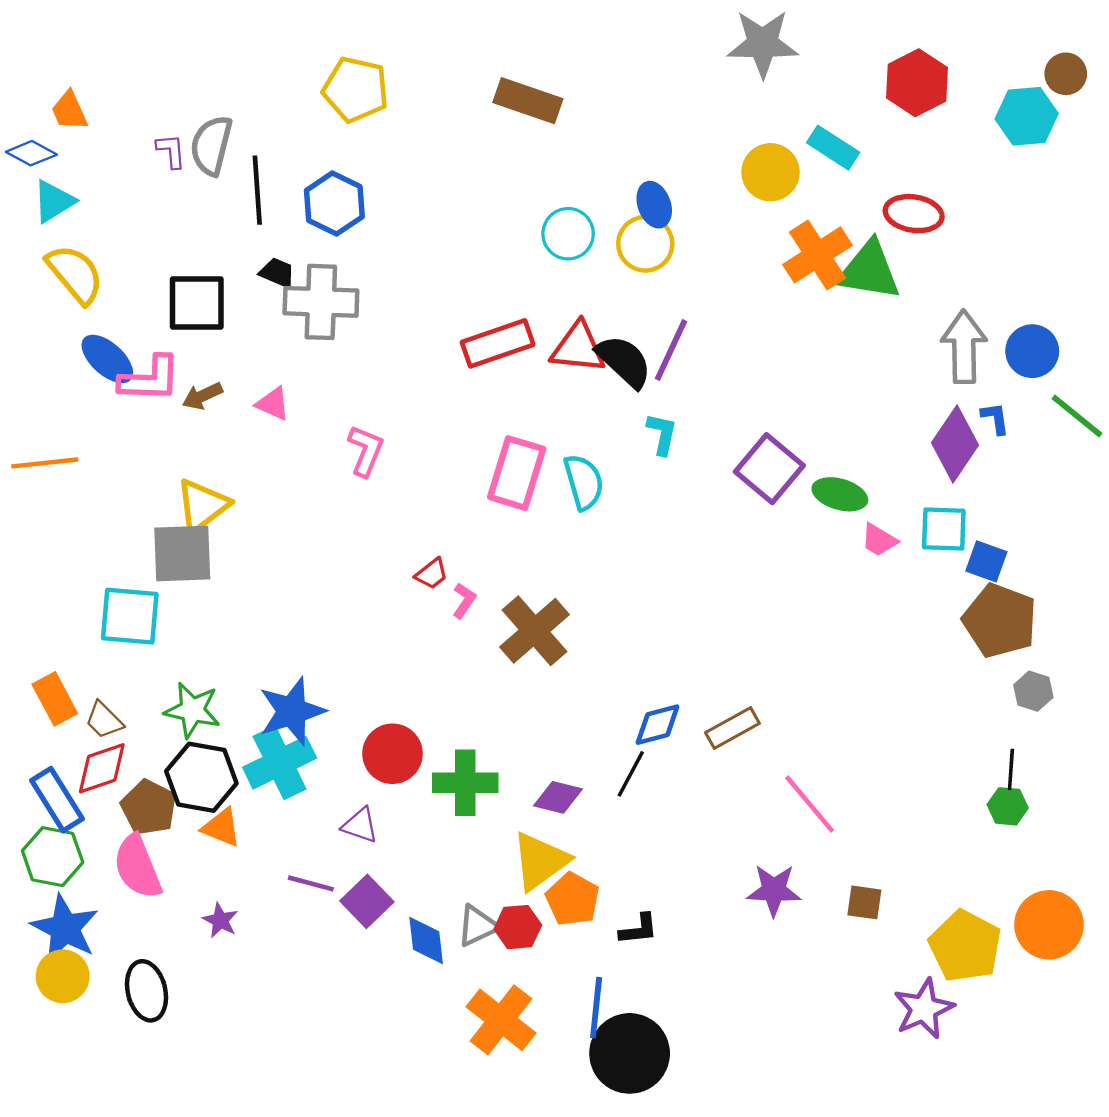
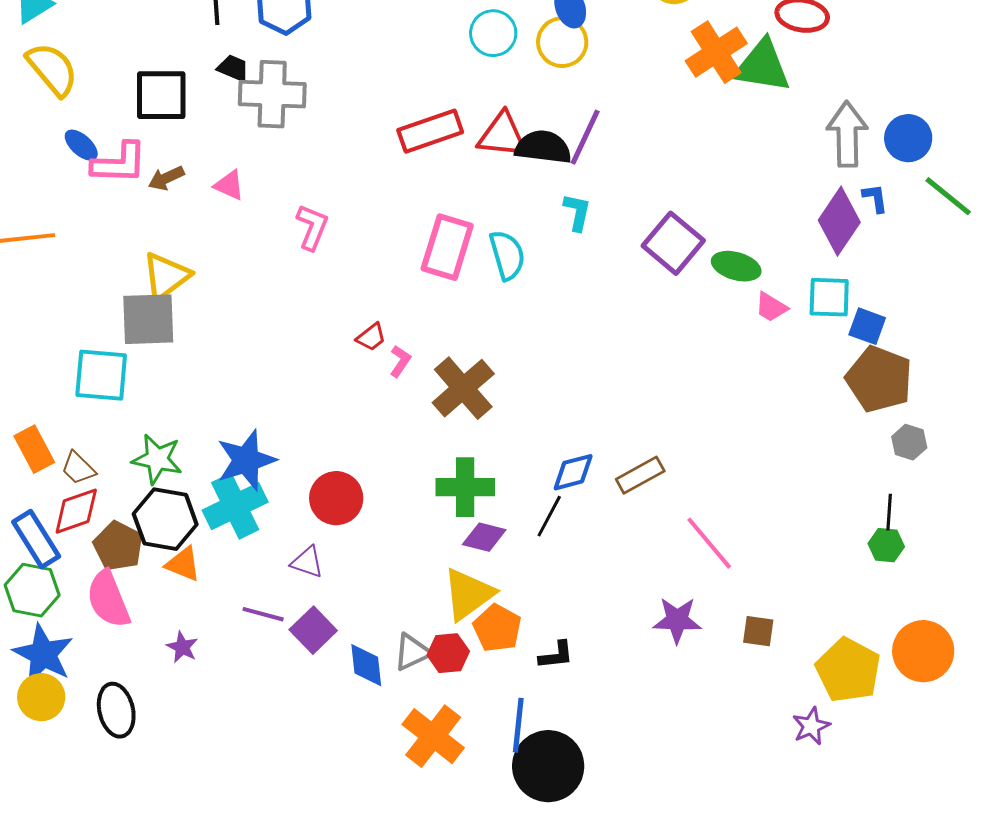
blue ellipse: (107, 359) -> (81, 145), size x0.7
black semicircle: (624, 361) -> (543, 147), turned -36
green cross: (465, 783) -> (465, 487), moved
purple star: (924, 1009) -> (811, 726), size x0.7

